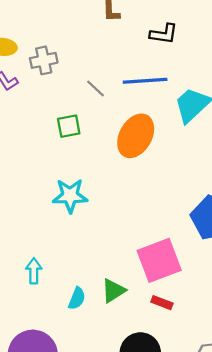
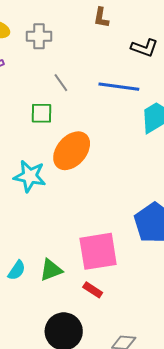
gray cross: (44, 60) -> (39, 36), moved
gray line: (96, 88) -> (61, 83), moved
orange ellipse: (136, 136) -> (72, 151), moved

